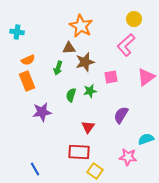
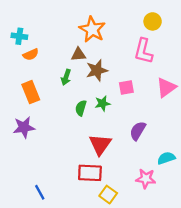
pink L-shape: (126, 45) -> (143, 51), turned -35
orange semicircle: (28, 60) -> (31, 54), moved
purple star: (42, 112) -> (24, 127), moved
red triangle: (88, 127) -> (100, 144), size x1.5

